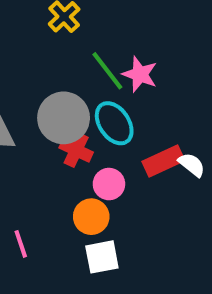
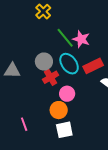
gray circle: (64, 118) -> (44, 62), size x0.7
red cross: (76, 150) -> (50, 77), turned 35
red rectangle: (163, 161) -> (93, 66), moved

